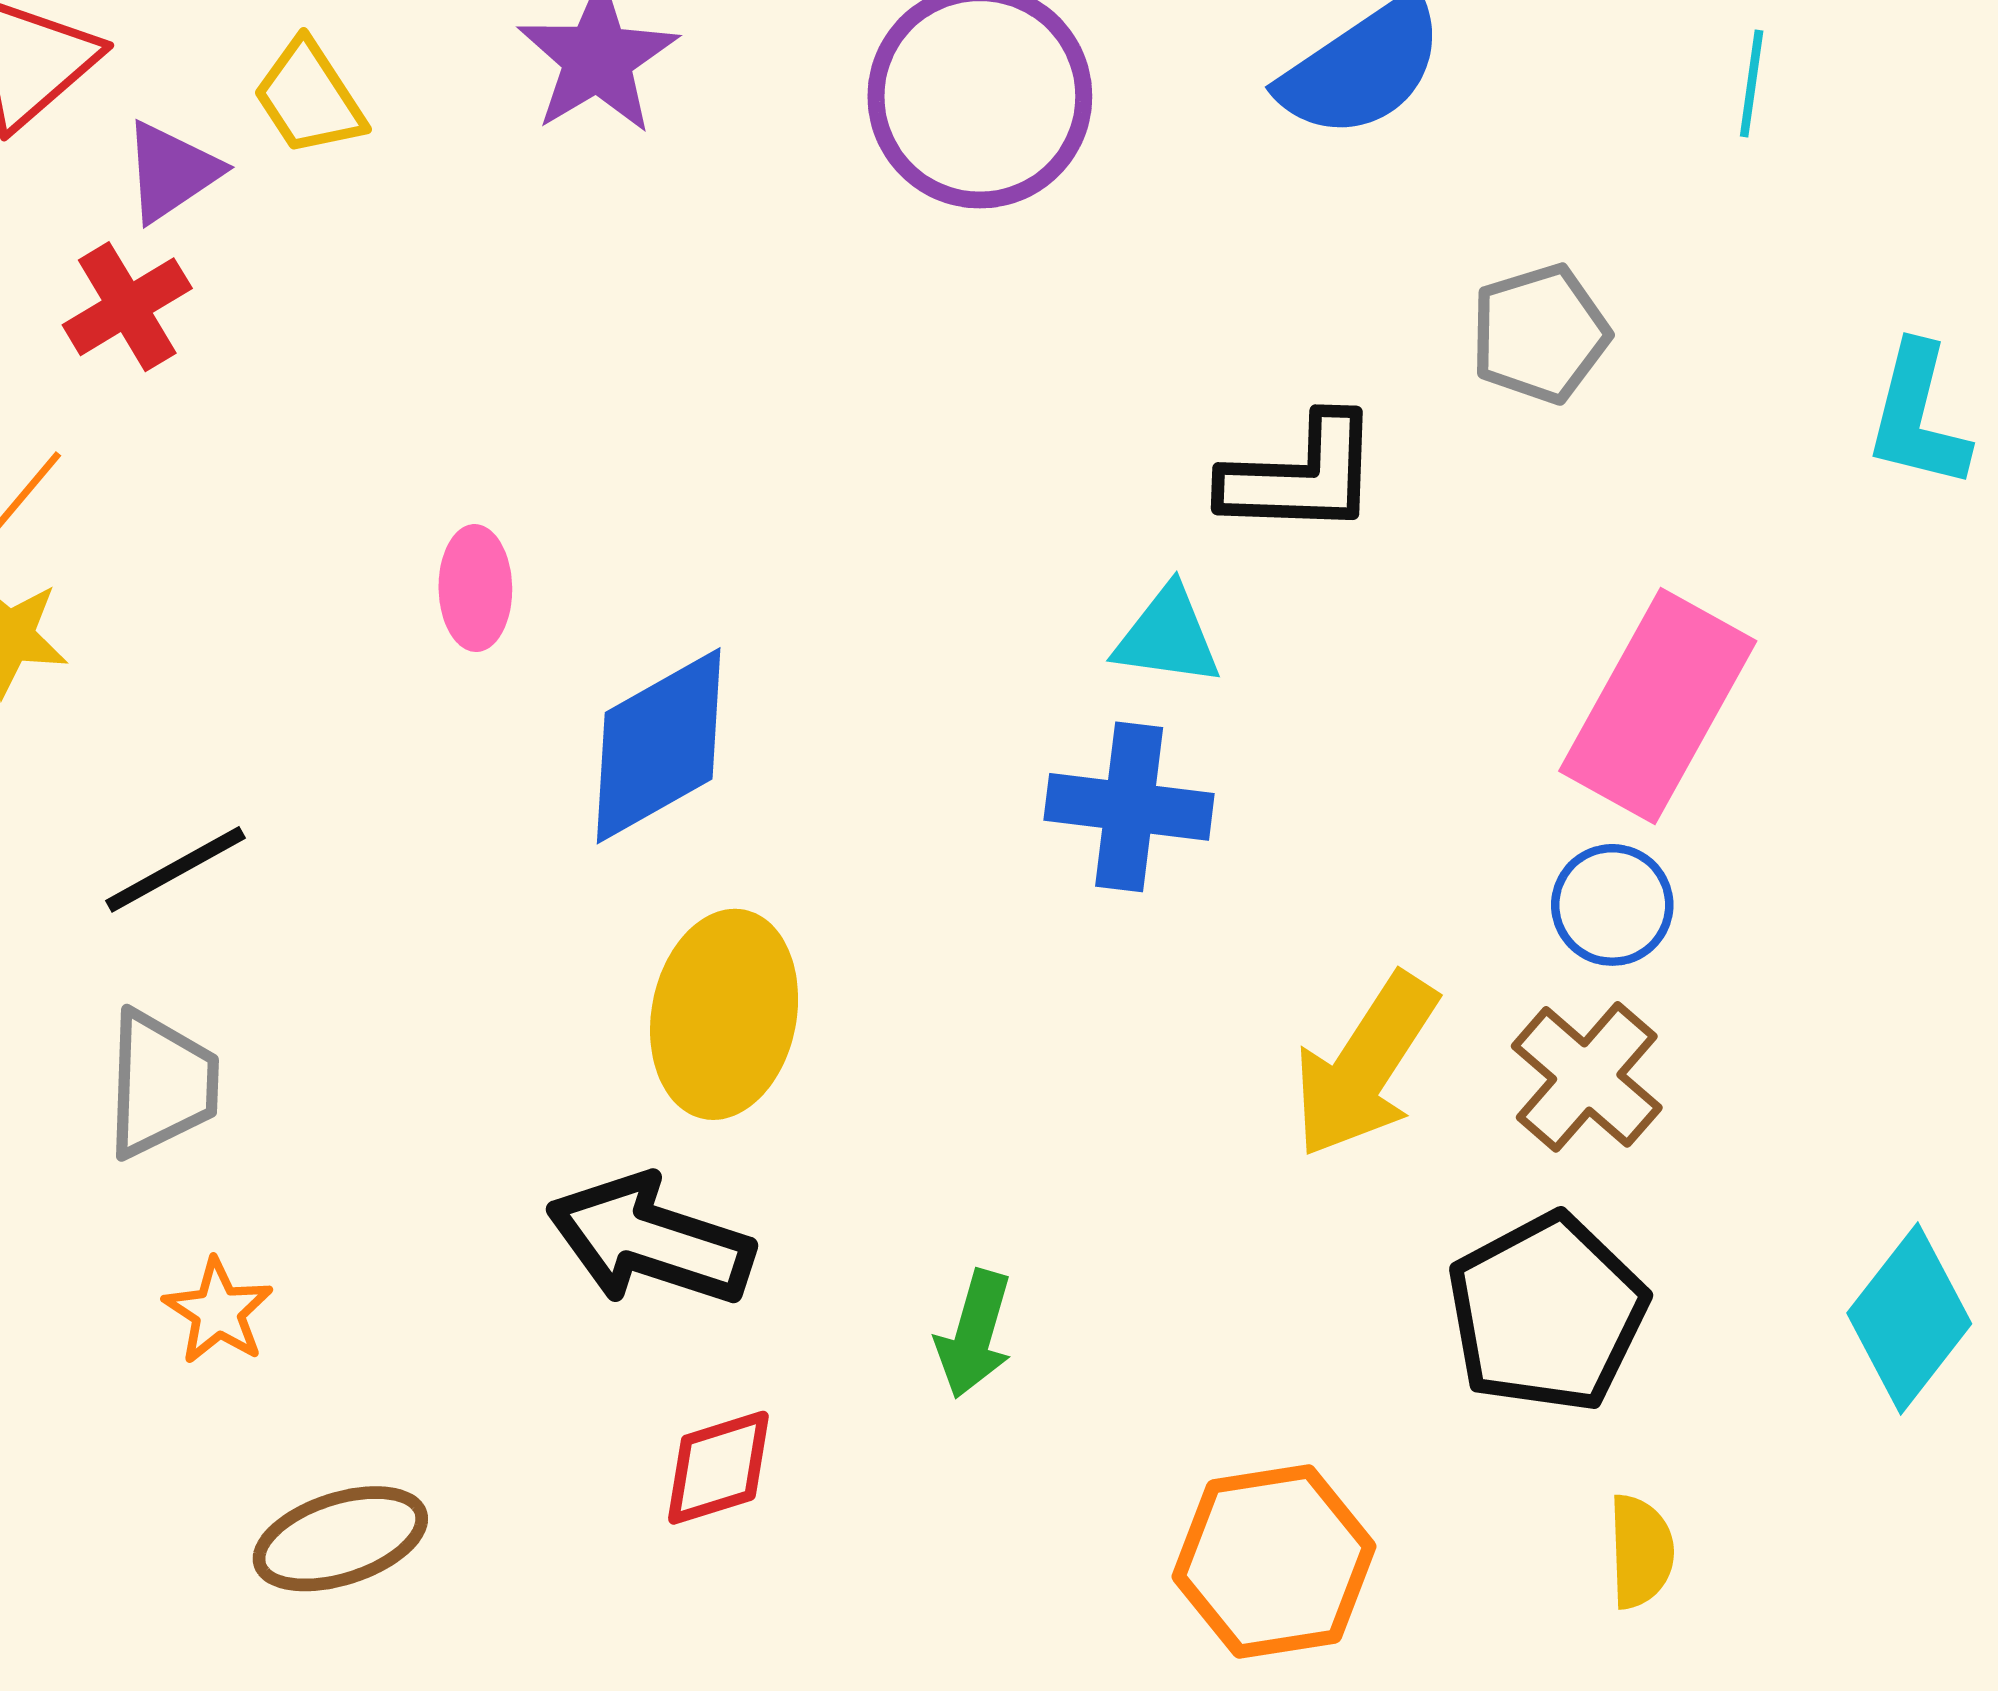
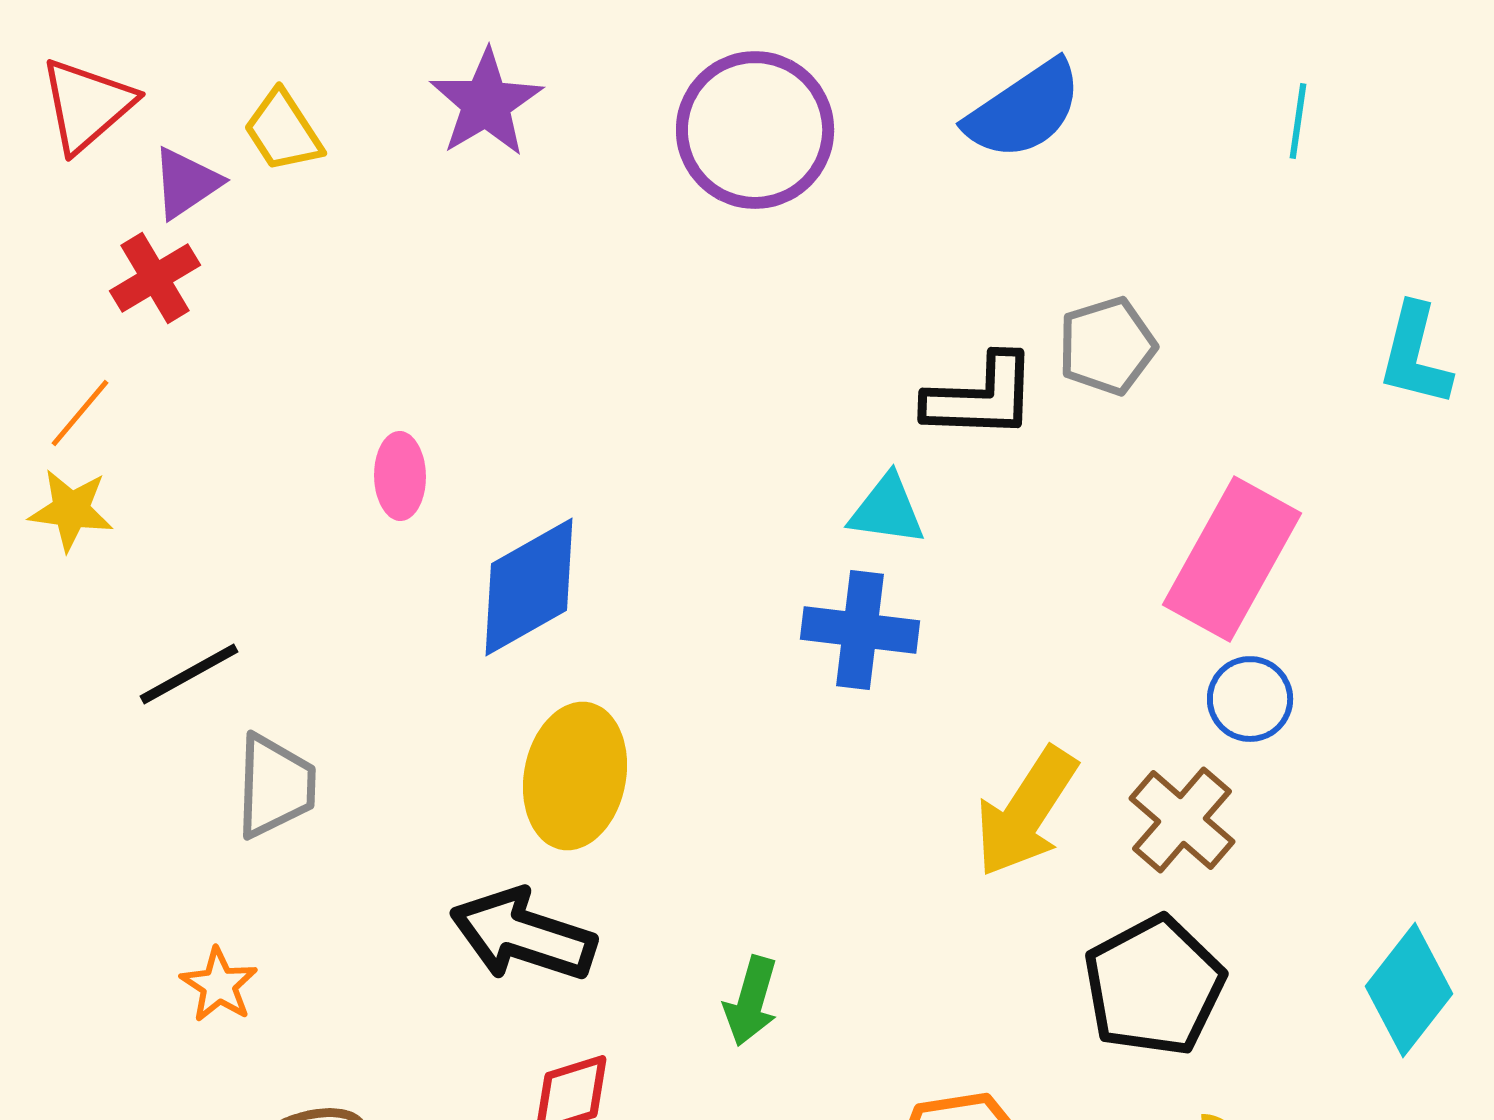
gray pentagon: (1540, 334) -> (1107, 346), moved
blue circle: (1612, 905) -> (1250, 699), moved
gray trapezoid: (161, 1084) -> (275, 786), moved

